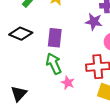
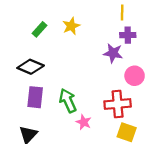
purple rectangle: (55, 38) -> (35, 97), moved

